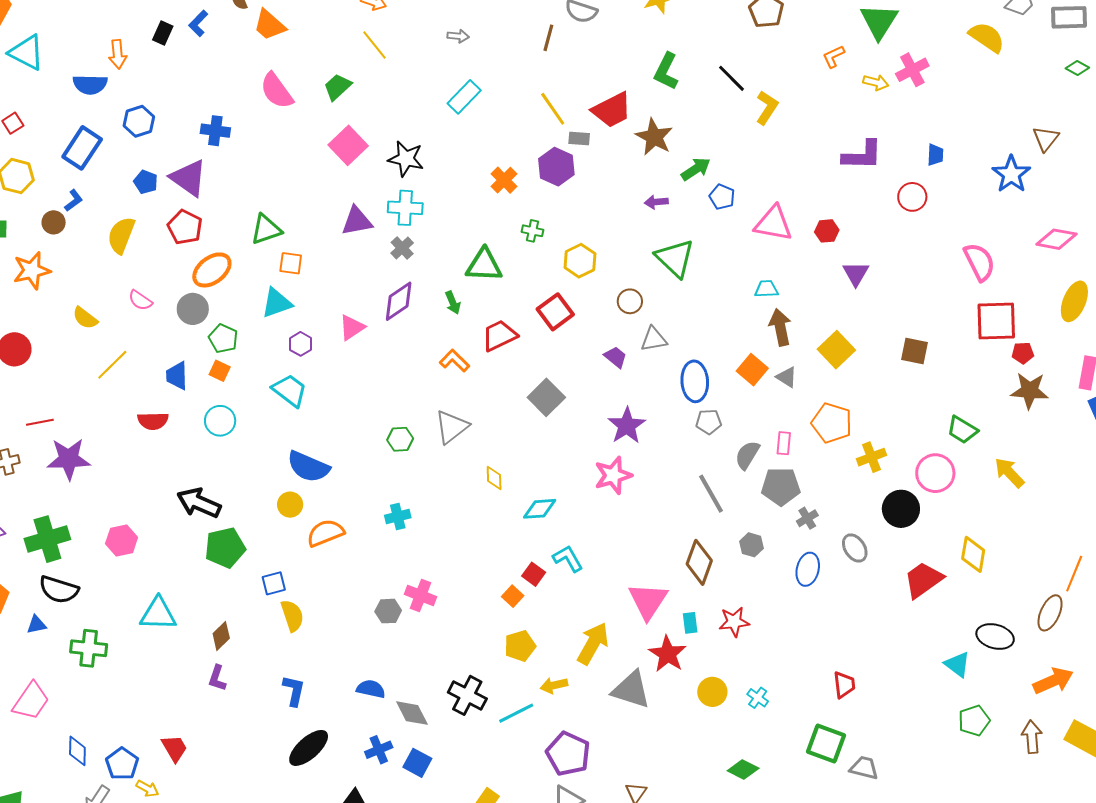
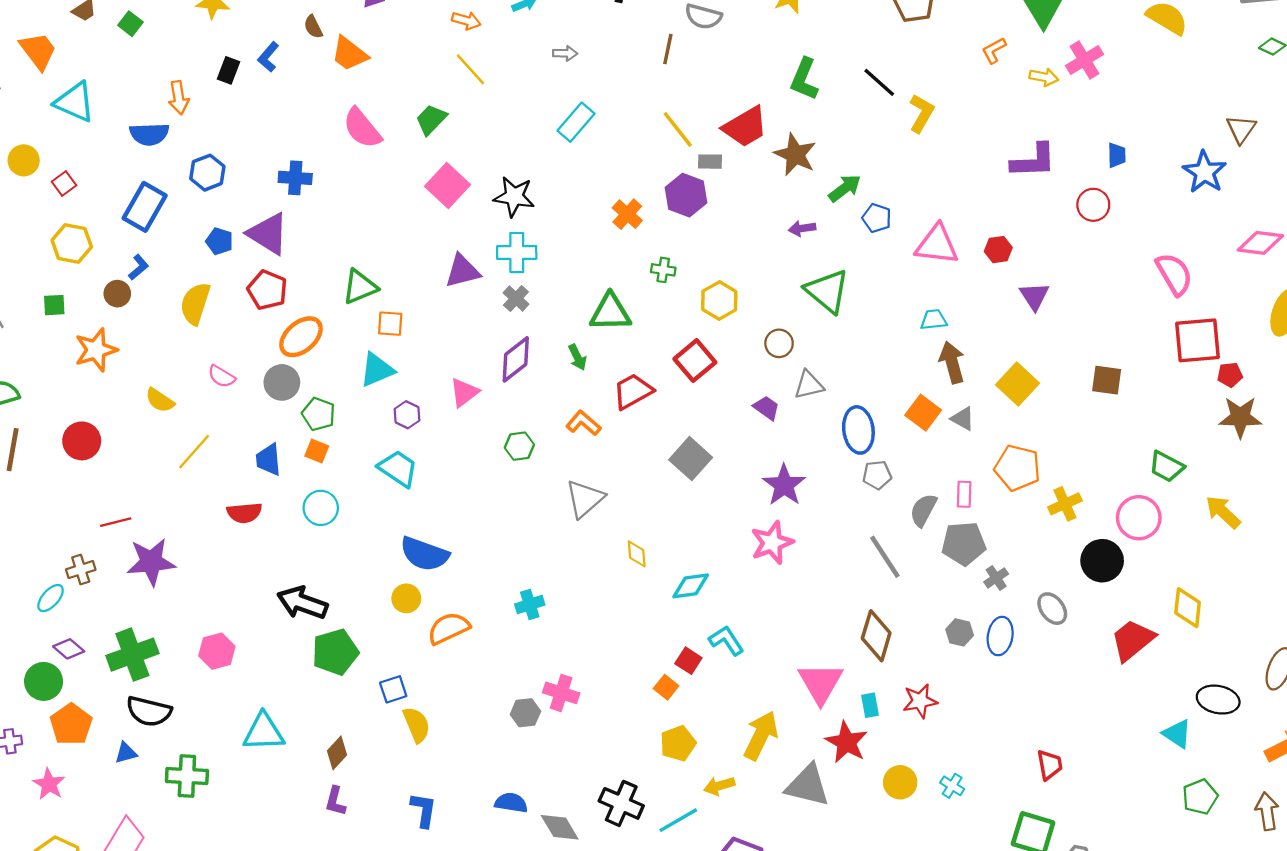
green hexagon: (400, 439) -> (519, 446), moved
gray hexagon: (751, 545) -> (960, 632), moved

